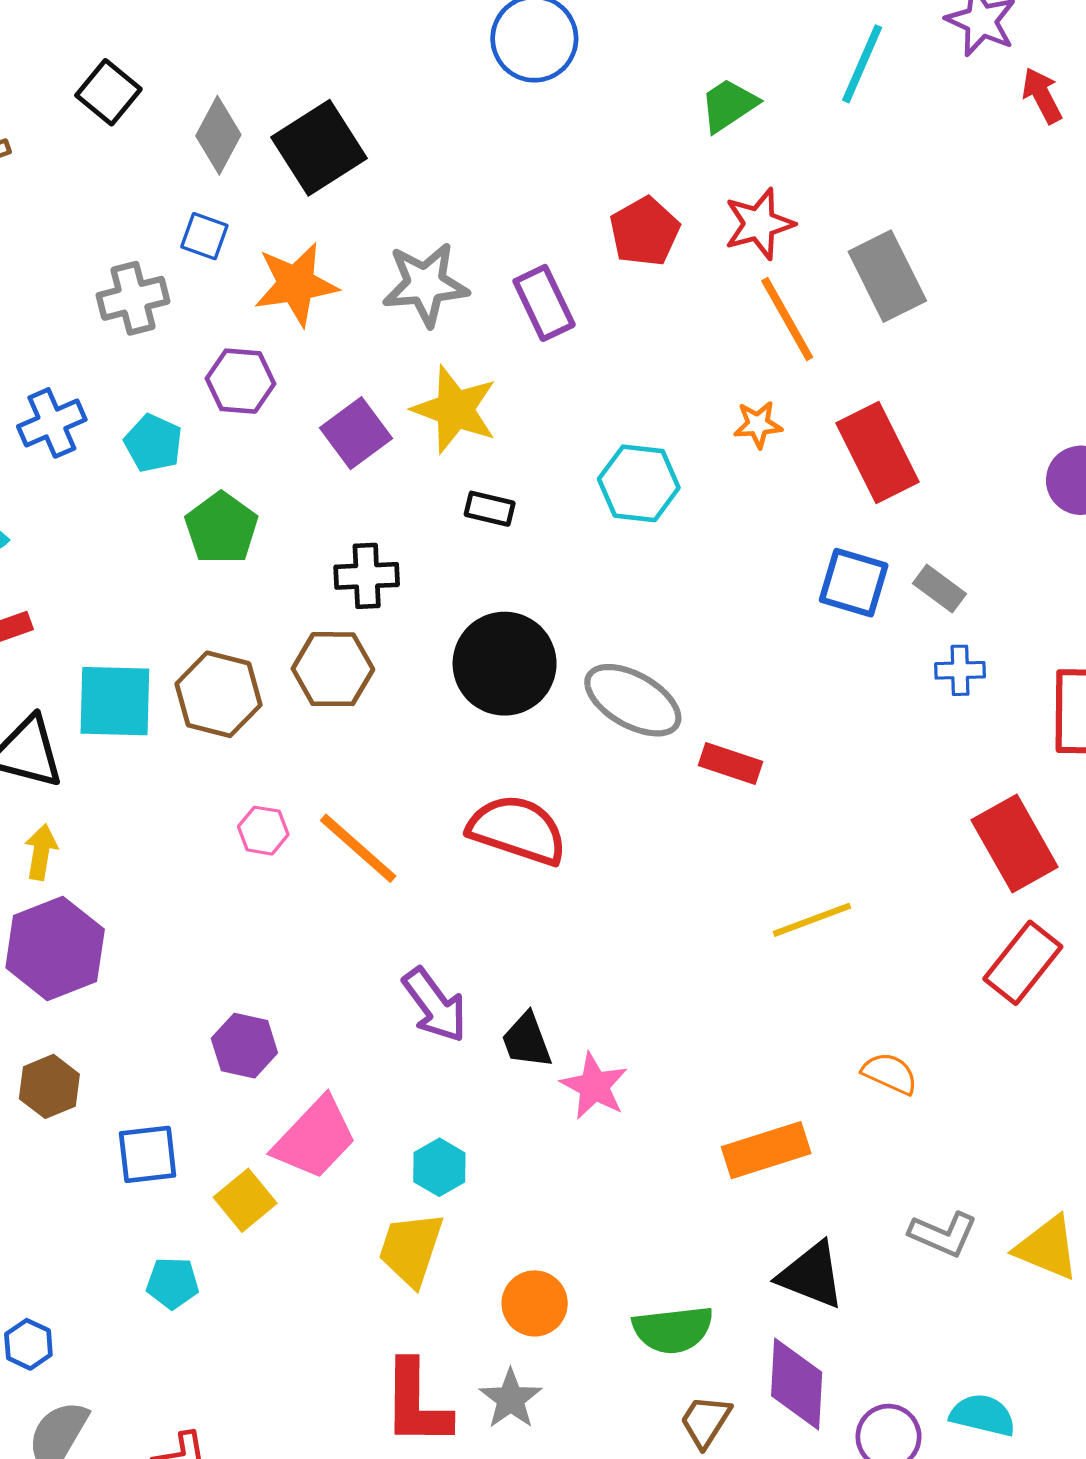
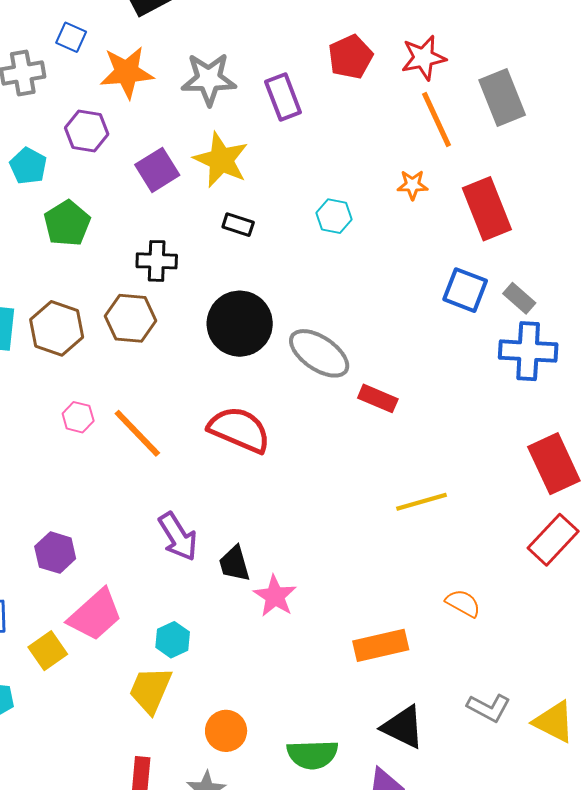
cyan hexagon: (639, 483) -> (334, 216), size x0.7
blue cross: (960, 670) -> (528, 351), size x1.8

